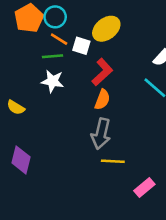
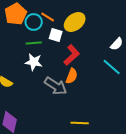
cyan circle: (55, 17) -> (34, 22), moved
orange line: (59, 39) -> (48, 17), moved
gray arrow: (101, 134) -> (56, 86), moved, turned -70

